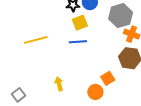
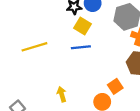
yellow square: (80, 23) -> (82, 26), turned -35

